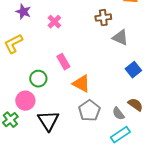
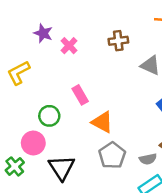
purple star: (23, 12) -> (43, 33), moved
brown cross: (103, 18) -> (118, 41), moved
gray semicircle: (118, 114) -> (148, 159), turned -64

